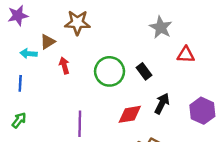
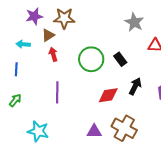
purple star: (18, 15) -> (34, 16), moved
brown triangle: (48, 42) -> (48, 35), moved
purple line: (80, 124) -> (57, 92), moved

